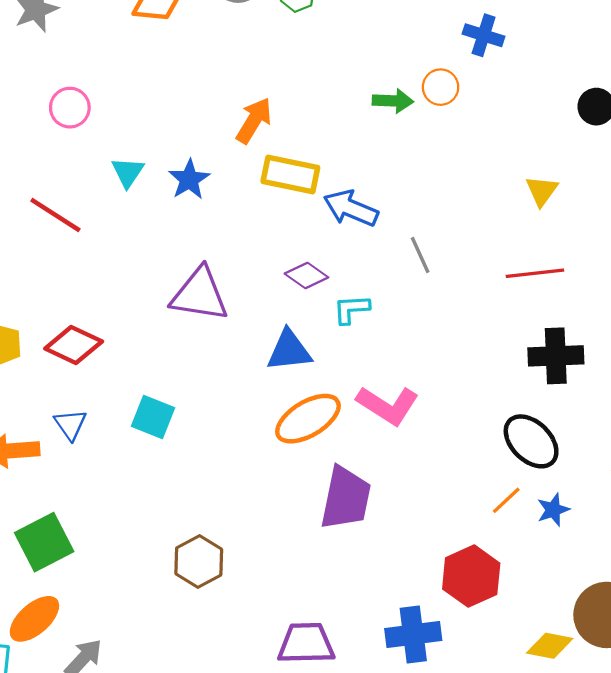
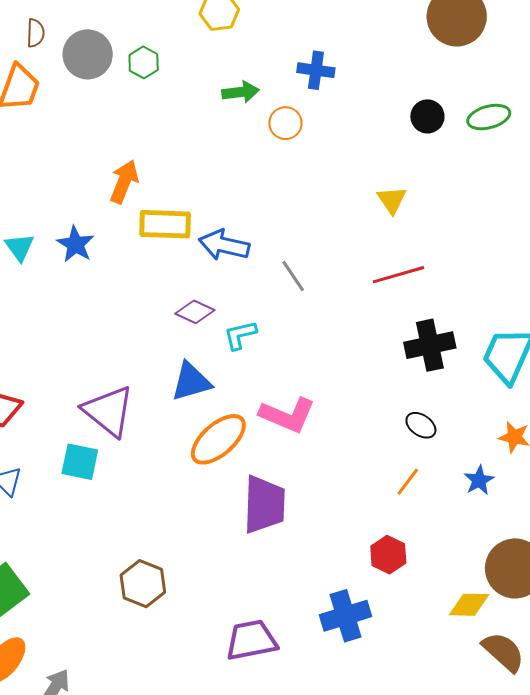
green arrow: (393, 101) -> (241, 92), moved
purple triangle: (200, 294) -> (108, 411), moved, turned 40
black ellipse: (531, 441) -> (421, 425), size x0.6
blue star: (553, 510) -> (479, 480), moved
red hexagon: (471, 576) -> (388, 555), size x0.7

